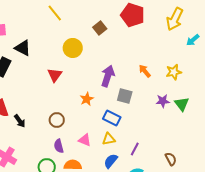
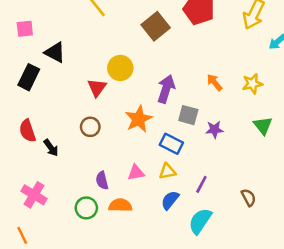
brown square: (100, 28) -> (156, 26), size x1.5
yellow circle: (73, 48) -> (120, 68), moved
orange star: (87, 99) -> (139, 119), size x1.5
purple star: (163, 101) -> (214, 129), moved
brown circle: (57, 120) -> (90, 127), moved
pink triangle: (85, 140) -> (136, 173), turned -32

